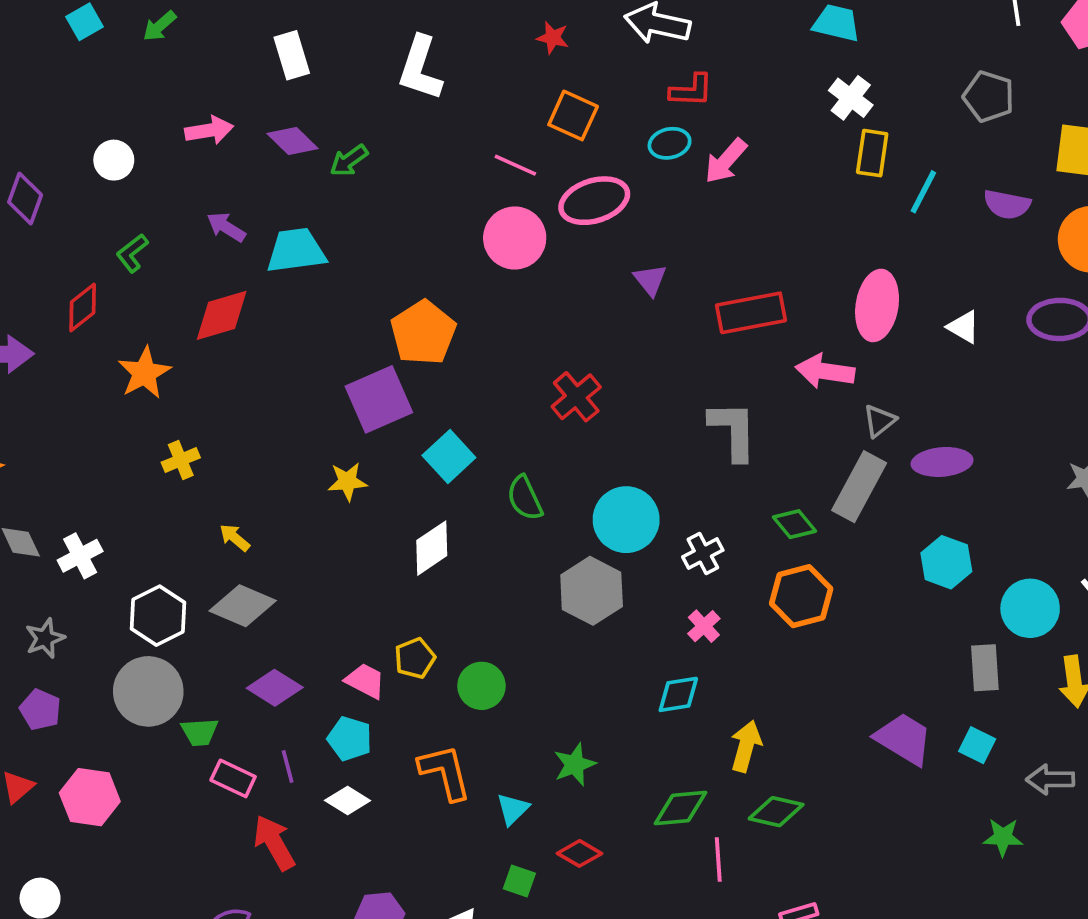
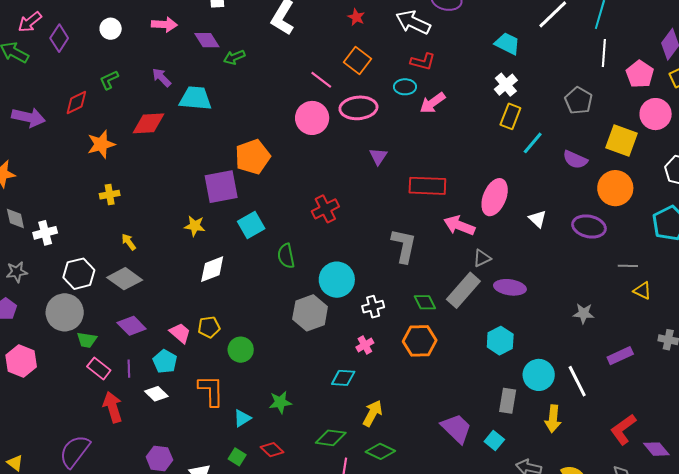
white diamond: (432, 548) -> (212, 269), moved

